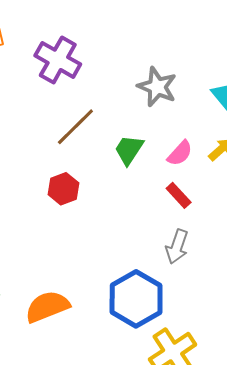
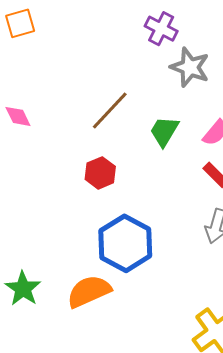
purple cross: (58, 60) -> (161, 29), moved, size x0.7
blue hexagon: (136, 299) -> (125, 243), moved

